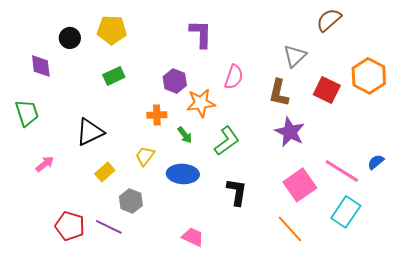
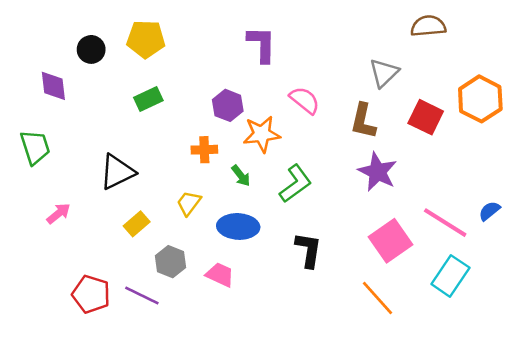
brown semicircle: (329, 20) -> (428, 26), turned 36
pink semicircle: (234, 77) -> (305, 100), turned -70
pink trapezoid: (193, 237) -> (220, 275), moved

